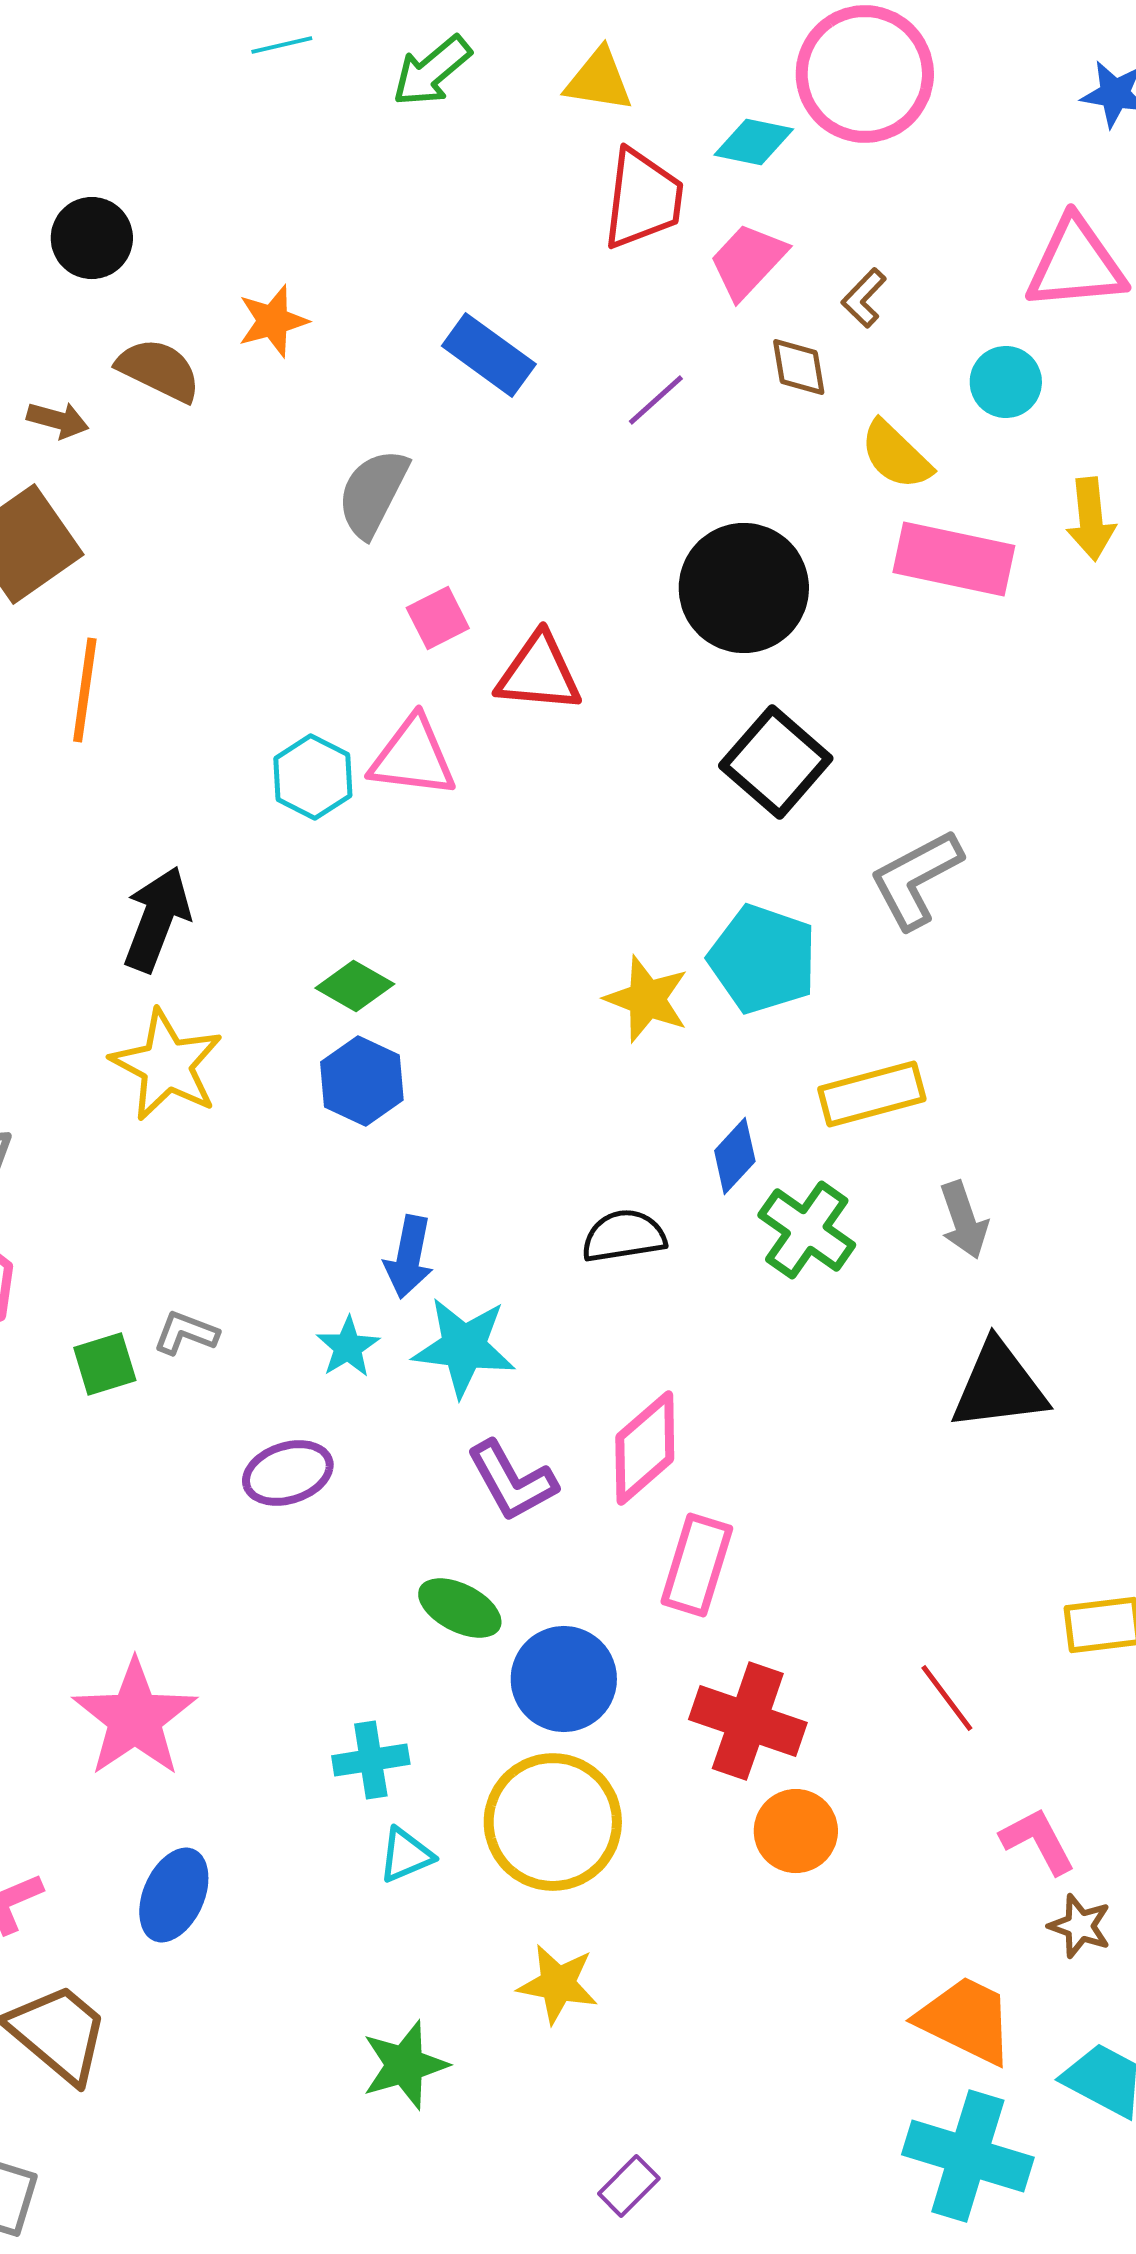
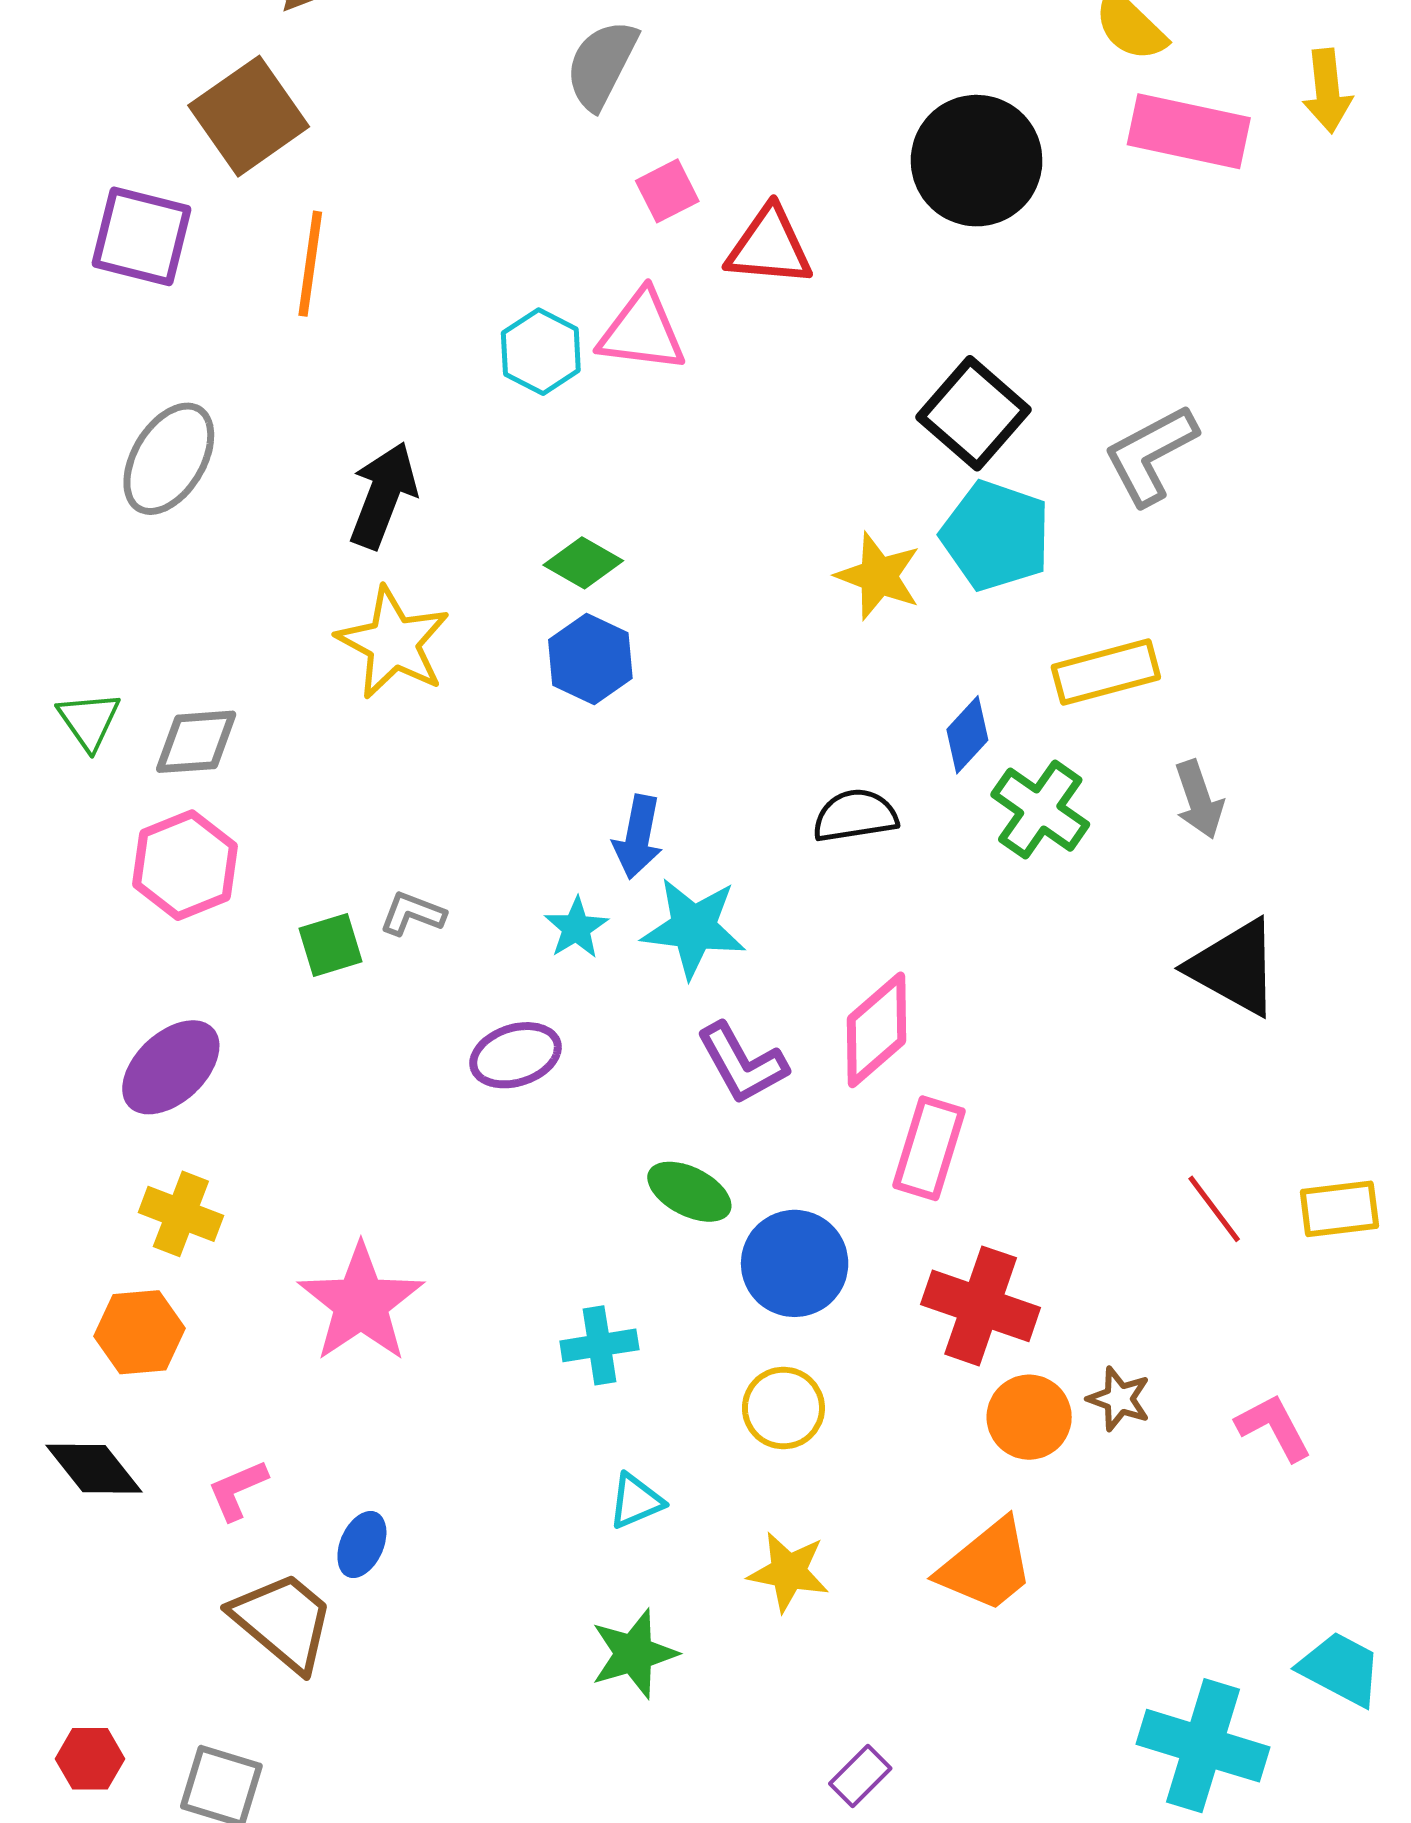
black square: (776, 762) -> (973, 413), moved
black triangle: (999, 1386) -> (1234, 967), turned 36
red line: (947, 1698) -> (1214, 1209), moved
yellow circle: (553, 1822) -> (783, 1408), size x0.6
cyan triangle: (406, 1855) -> (636, 1501), moved
blue ellipse: (174, 1895) -> (362, 1544), moved, size x0.7
brown star: (1080, 1926) -> (1119, 1399), moved
orange trapezoid: (966, 2020) -> (987, 1566), moved, turned 115

